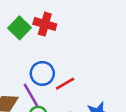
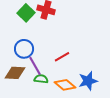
blue circle: (42, 73) -> (24, 49), moved

